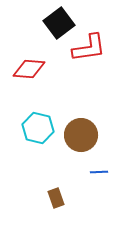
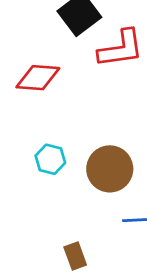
cyan hexagon: (38, 128) -> (50, 159), size x0.7

